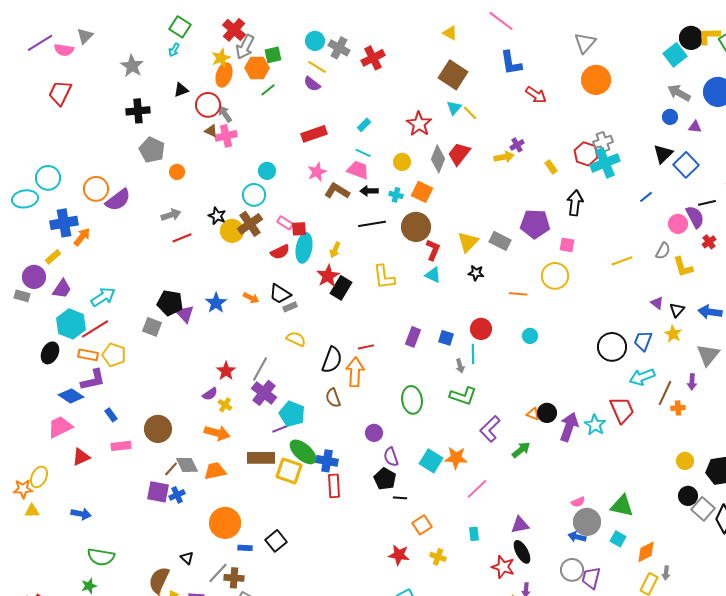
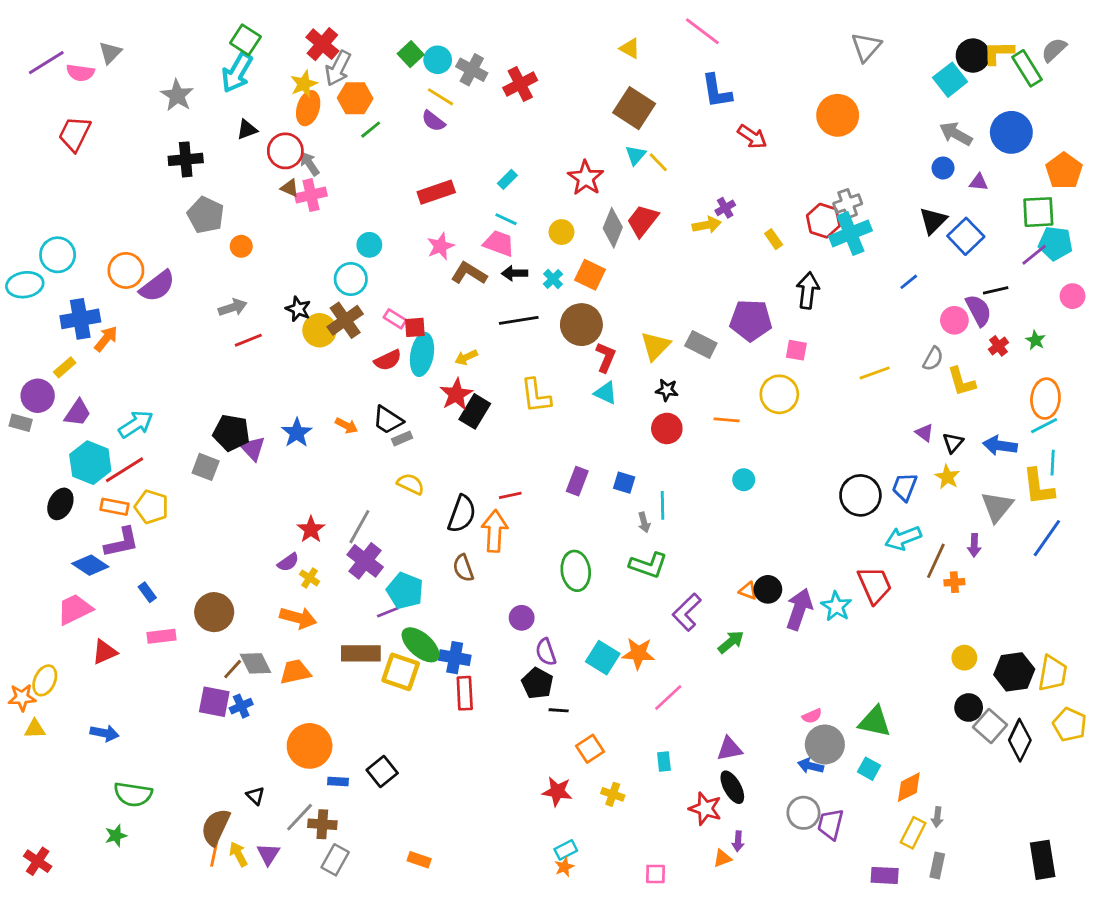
gray triangle: (585, 43) -> (866, 47), moved
cyan arrow: (174, 50) -> (237, 73), size x2.0
green square: (273, 55) -> (411, 54), moved, turned -30
cyan cross: (396, 195) -> (553, 279), turned 32
yellow arrow: (335, 250) -> (466, 357), turned 42
red circle: (481, 329) -> (667, 428), moved

